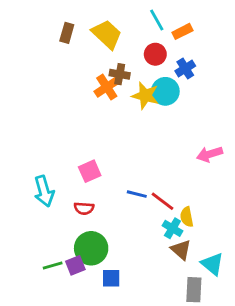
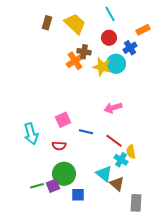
orange rectangle: (182, 31) -> (143, 30), moved
pink arrow: (210, 154) -> (113, 108), moved
blue line: (137, 194) -> (86, 132), moved
brown triangle: (181, 250) -> (117, 184), moved
cyan triangle: (212, 264) -> (104, 174), moved

